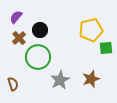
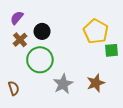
yellow pentagon: (91, 30) -> (96, 31), turned -30

